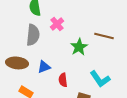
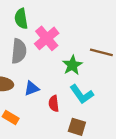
pink cross: (57, 24) -> (47, 38), size x1.5
cyan L-shape: (100, 79) -> (82, 94), moved

